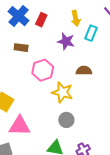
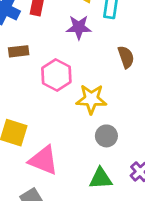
brown semicircle: (84, 71) -> (126, 57), moved, turned 84
pink triangle: (19, 126) -> (43, 160), turned 35

